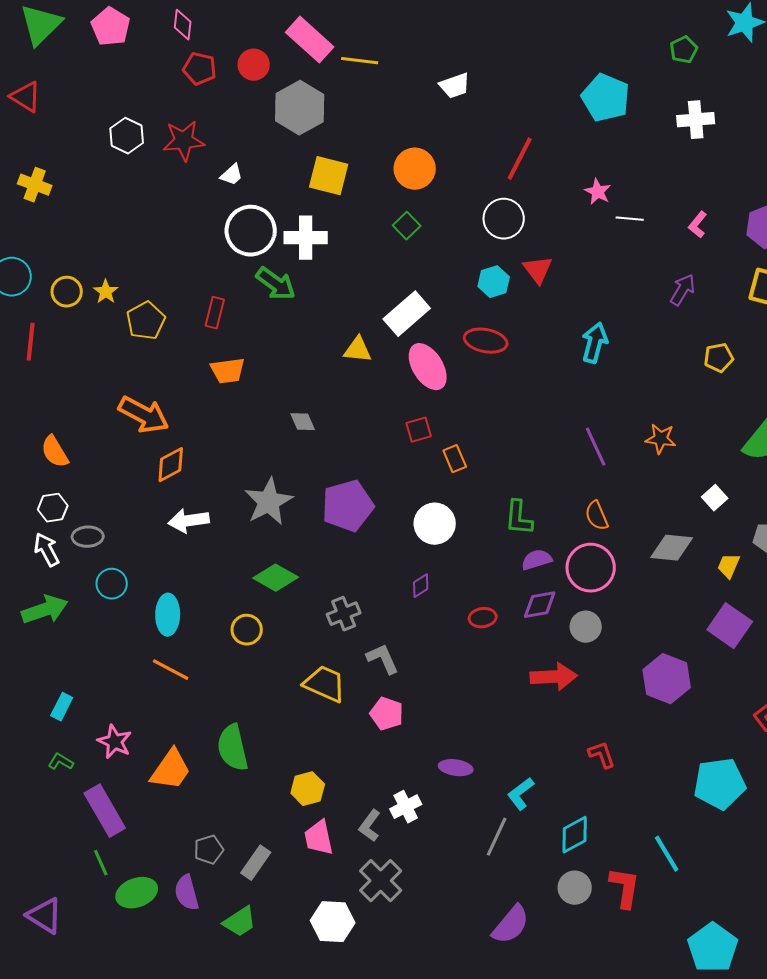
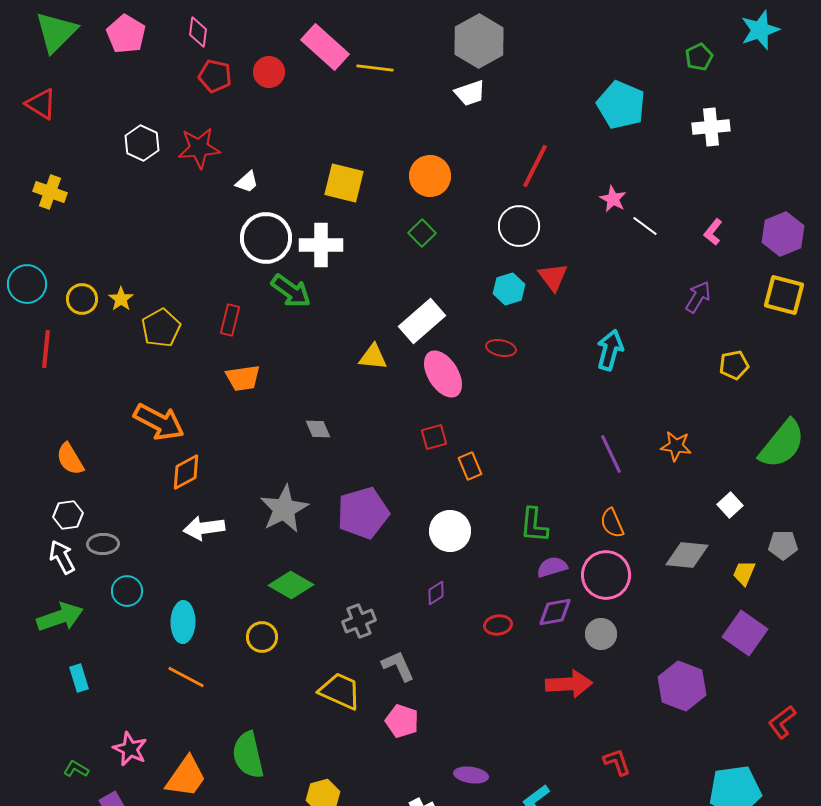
gray hexagon: (300, 108) -> (479, 41), moved
white line: (630, 219) -> (645, 226), turned 32
red ellipse: (486, 341) -> (501, 348), size x0.7
cyan rectangle: (62, 707) -> (79, 678), moved, turned -44

